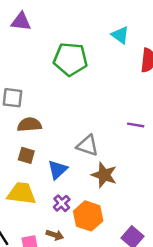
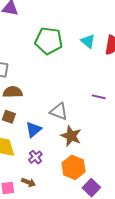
cyan triangle: (120, 35) -> (88, 41), moved
orange hexagon: (88, 216) -> (74, 167), moved

